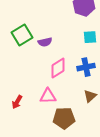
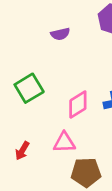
green square: (22, 35) -> (29, 88), moved
purple semicircle: (45, 42) -> (60, 34), moved

